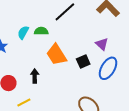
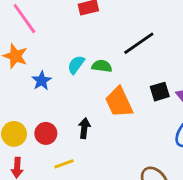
black square: (83, 61) -> (160, 92), moved

